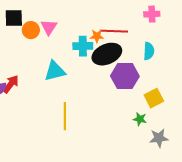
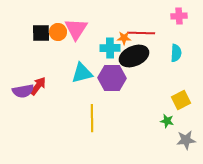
black square: (14, 18) -> (41, 33), moved
pink triangle: (49, 27) -> (76, 29), size x1.4
purple hexagon: (125, 76) -> (112, 78), moved

